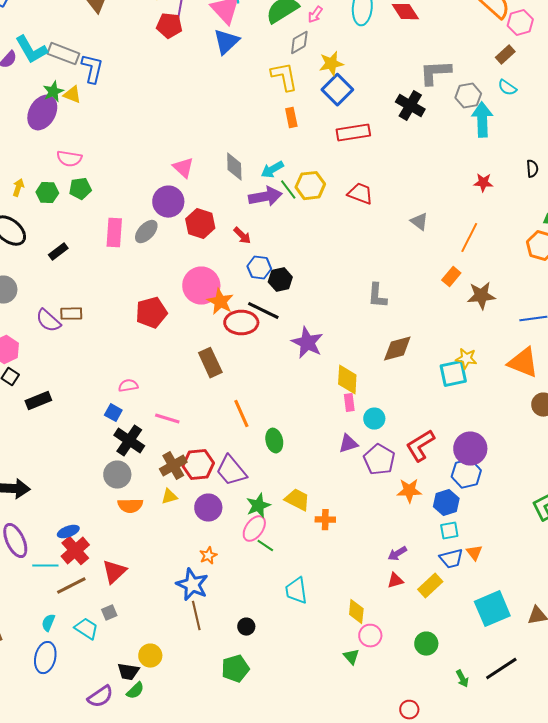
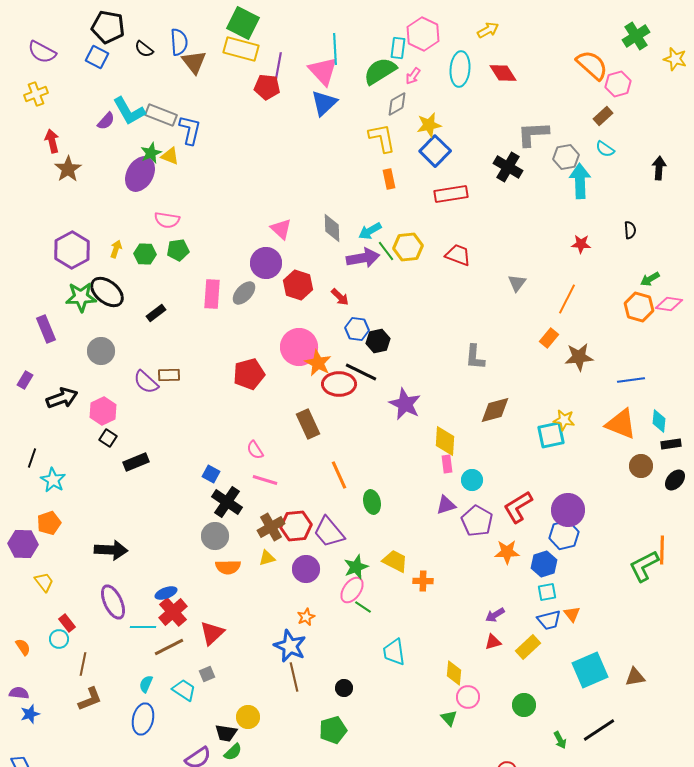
gray triangle: (419, 222) -> (517, 283), turned 30
pink semicircle: (128, 386) -> (255, 450), moved, turned -114

